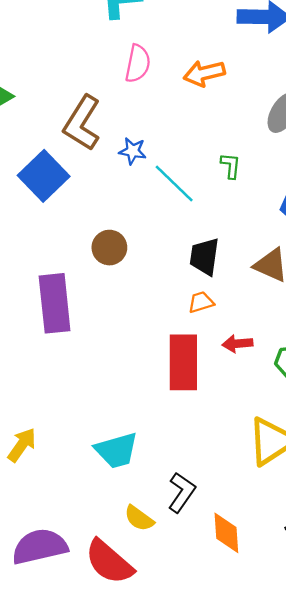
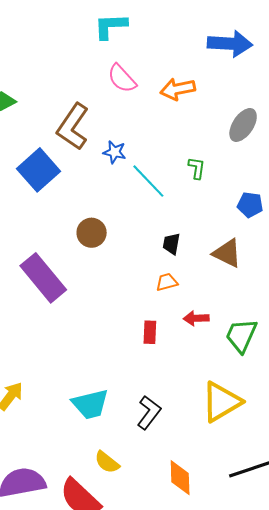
pink semicircle: (138, 64) -> (122, 79), turned 124
black trapezoid: (204, 257) -> (171, 244), size x0.7
purple rectangle: (55, 303) -> (43, 278), turned -36
red rectangle: (183, 362) -> (150, 332), size x0.5
black L-shape: (182, 492) -> (149, 412), moved

